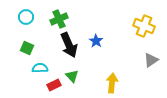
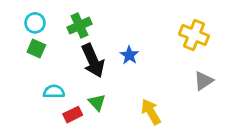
green square: (27, 48) -> (36, 48), moved
yellow arrow: (112, 83) -> (151, 112), turned -36

